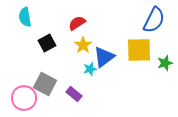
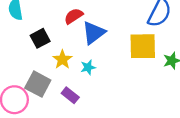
yellow star: (83, 45) -> (62, 60), moved
blue triangle: (104, 57) -> (94, 33), moved

